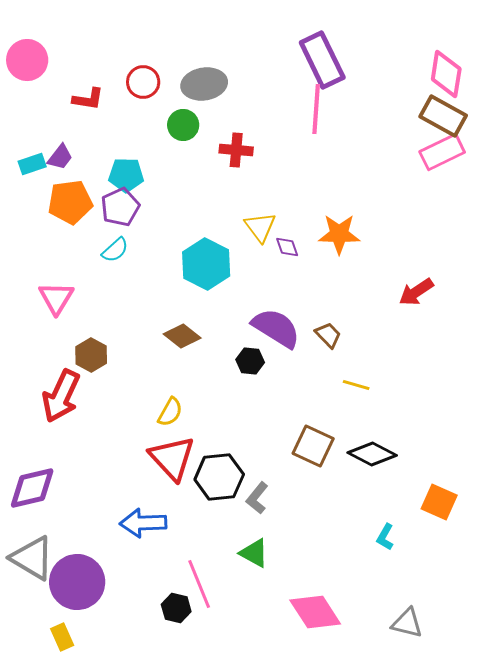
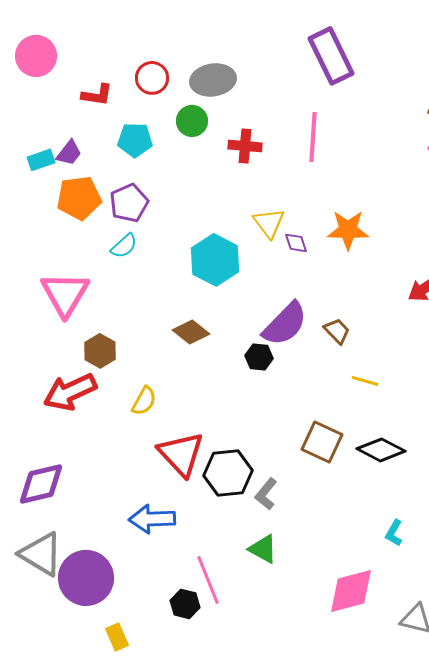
pink line: (316, 109) -> (313, 137), moved
cyan pentagon: (126, 175) -> (135, 140), moved
pink triangle: (56, 298) -> (65, 294), size x1.4
purple semicircle: (276, 328) -> (285, 324), turned 102
red arrow: (61, 396) -> (70, 392), turned 40
yellow semicircle: (170, 412) -> (144, 401), moved
pink diamond: (315, 612) -> (351, 591), moved, turned -72
yellow rectangle: (62, 637) -> (117, 637), moved

